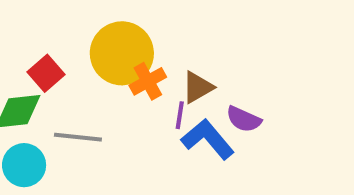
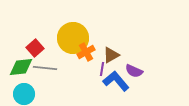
gray line: (78, 137) -> (45, 68), moved

